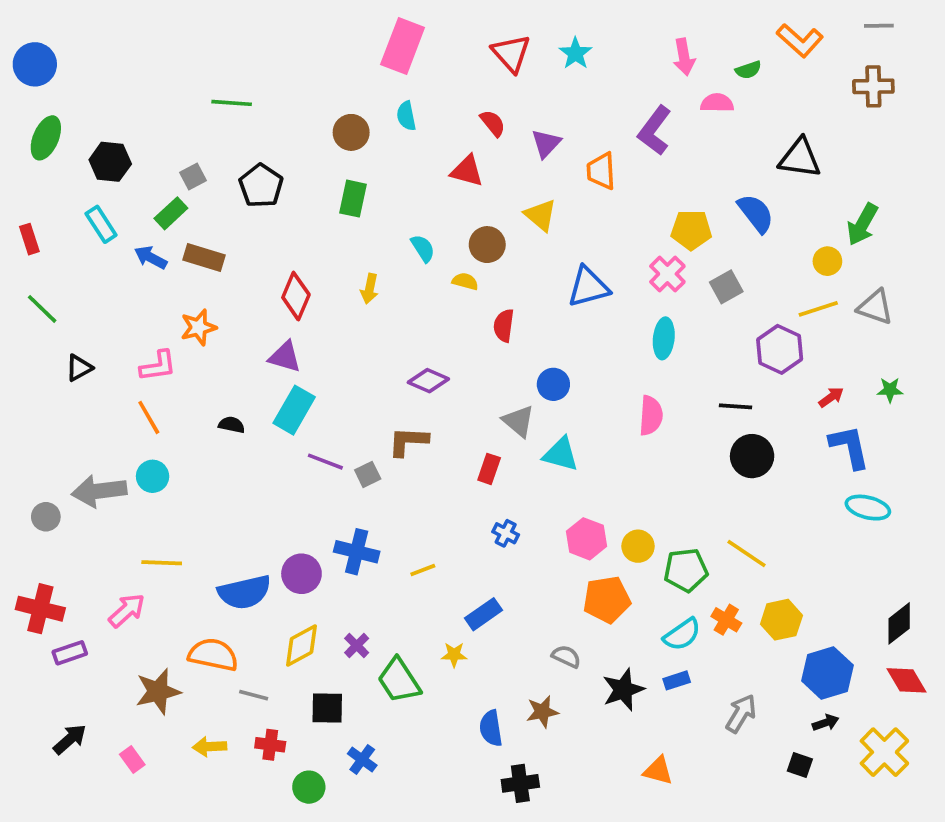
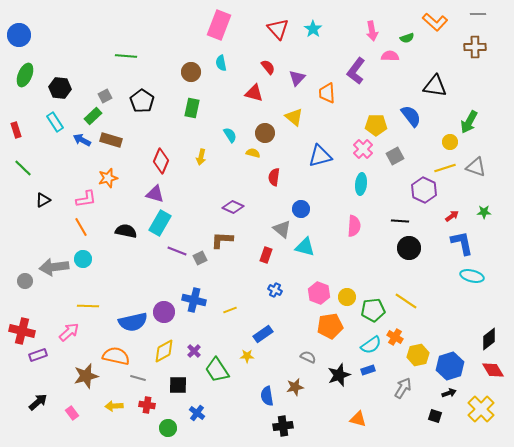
black semicircle: (232, 425) -> (126, 231), size x1.5
yellow hexagon: (781, 620) -> (418, 355), moved

